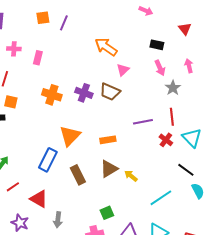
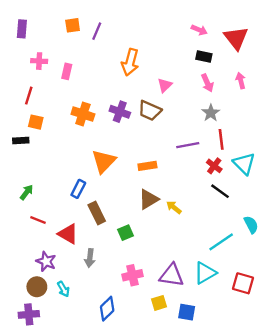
pink arrow: (146, 11) -> (199, 30), moved
red triangle: (185, 29) -> (236, 38), size x1.6
orange arrow: (106, 47) -> (130, 62), moved, turned -110
gray star: (173, 88) -> (211, 113), moved
blue rectangle: (48, 160) -> (78, 189), size x0.7
black line: (186, 170) -> (220, 191), moved
brown rectangle: (78, 175) -> (97, 213), moved
red line: (13, 187) -> (38, 220), turned 56
cyan line: (161, 198) -> (221, 242), moved
green square: (107, 213) -> (126, 233), moved

